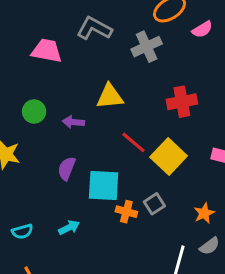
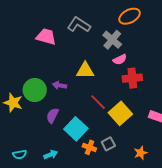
pink semicircle: (202, 29) -> (120, 59), moved
gray cross: (147, 47) -> (112, 40), turned -30
green circle: (34, 111) -> (35, 90), moved, size x1.5
cyan square: (104, 185) -> (76, 129), turned 35

